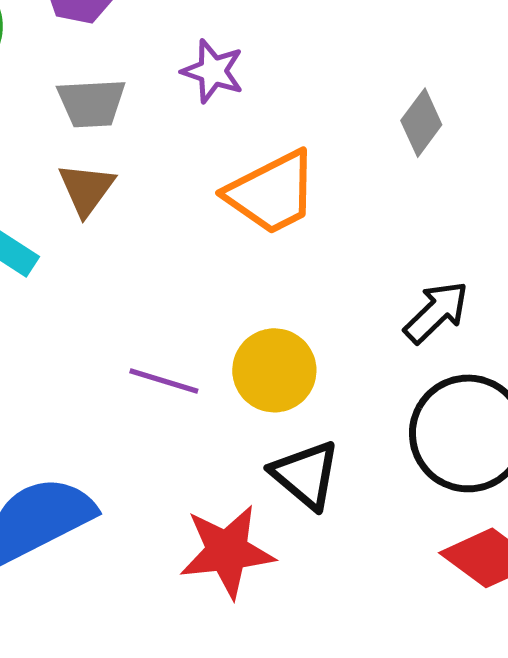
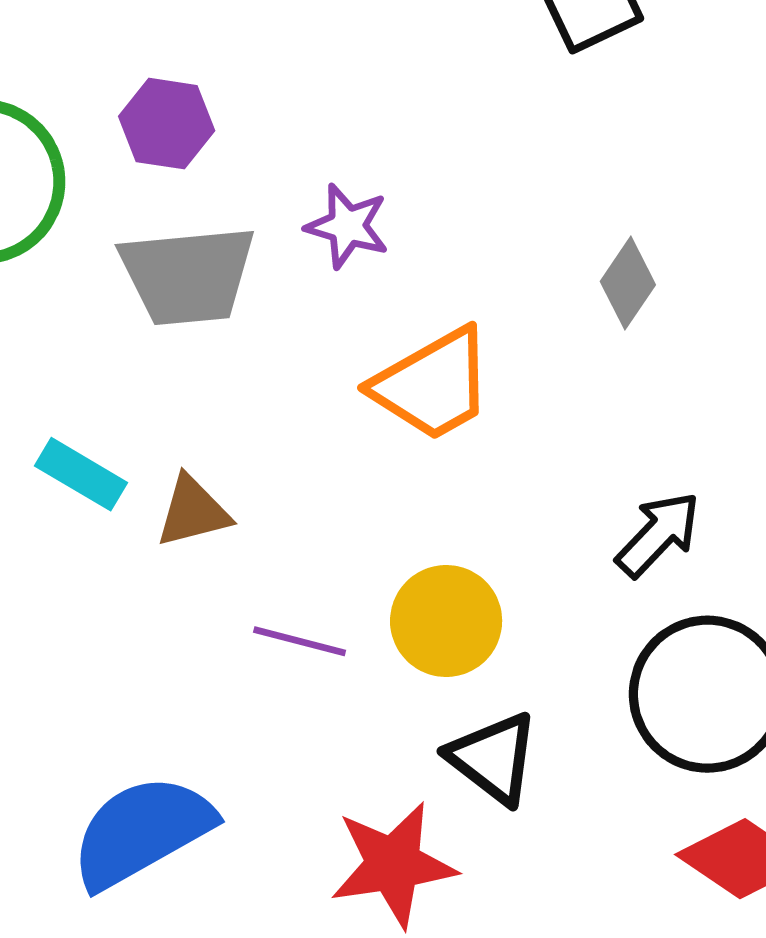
gray trapezoid: (91, 103) -> (188, 275), size x1.5
brown triangle: (86, 189) -> (193, 512), moved, turned 42

